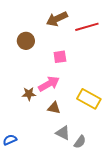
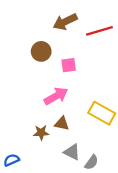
brown circle: (26, 41) -> (41, 51), moved
brown star: (29, 94) -> (41, 133), moved

